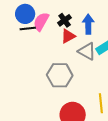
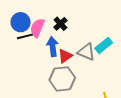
blue arrow: (88, 24) -> (53, 47), moved
red triangle: (68, 36) -> (65, 56), moved

